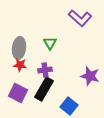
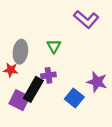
red star: (20, 65) -> (11, 70), moved
black rectangle: (44, 89) -> (33, 89), moved
blue square: (69, 106) -> (74, 98), moved

